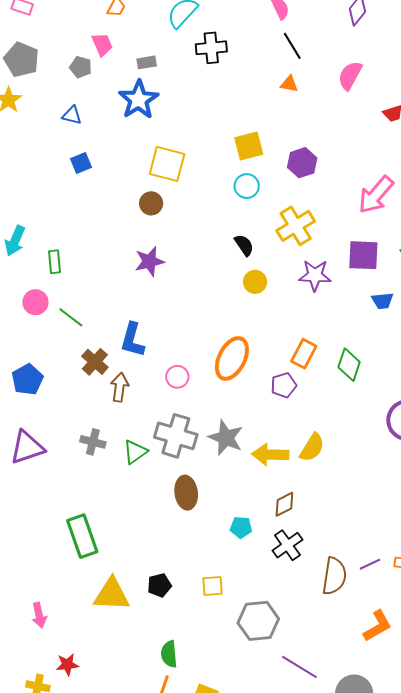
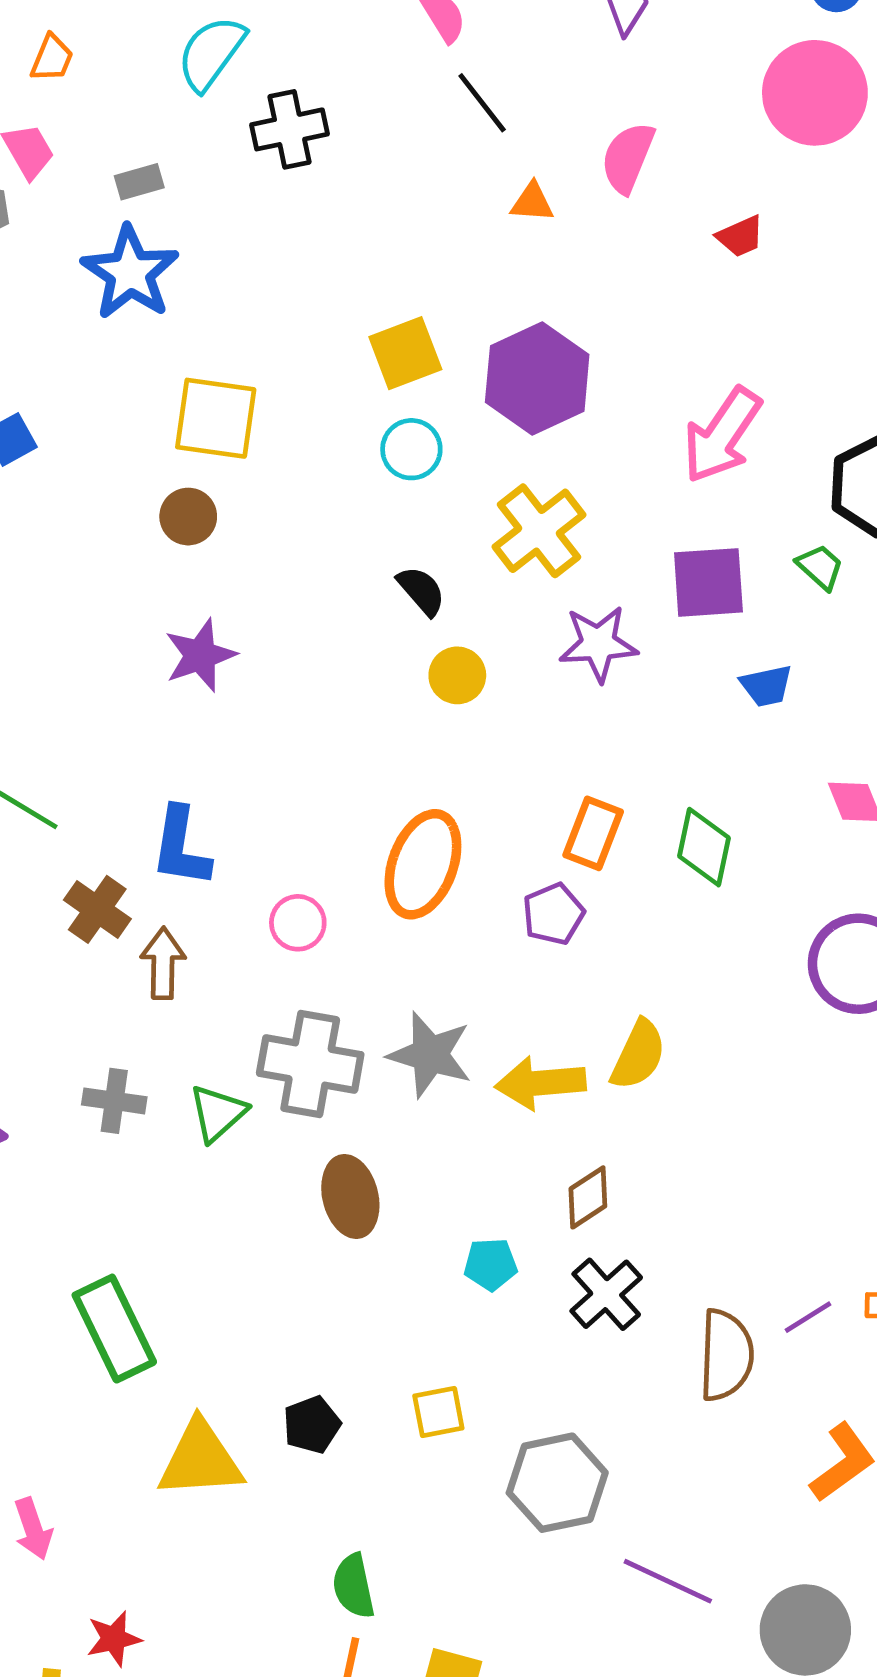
orange triangle: (289, 84) -> (532, 202), moved
purple hexagon: (302, 163) -> (537, 378), size x1.5

